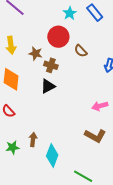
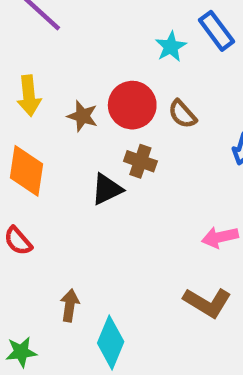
cyan star: (70, 13) -> (171, 47), moved
red circle: (58, 37) -> (132, 105), moved
brown cross: (51, 65) -> (140, 161), moved
green star: (13, 147) -> (21, 352), moved

